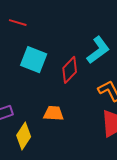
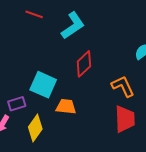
cyan L-shape: (98, 50) -> (73, 26), moved
cyan square: (34, 60) -> (43, 85), moved

